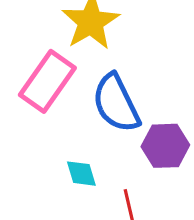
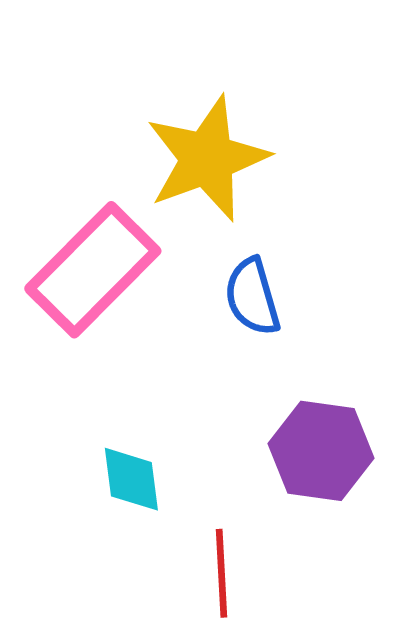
blue semicircle: (116, 103) -> (252, 297), moved, size x0.6

